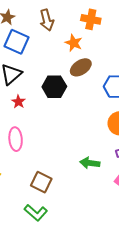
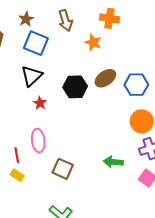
brown ellipse: (81, 67) -> (105, 78), moved
brown square: (41, 182) -> (63, 169), moved

